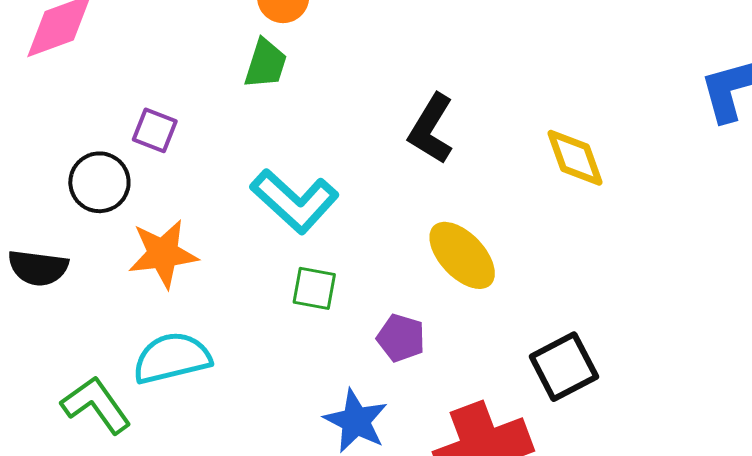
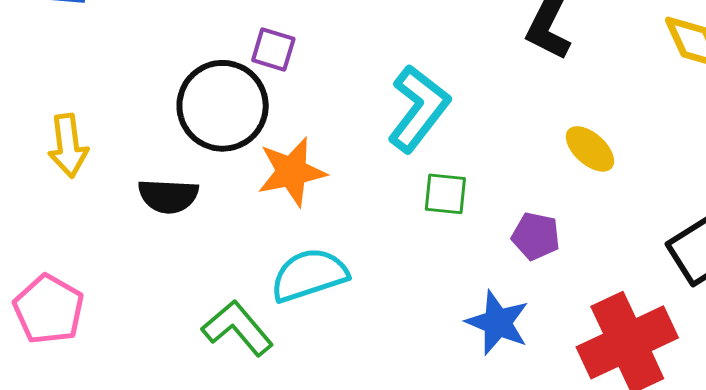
black circle: (99, 182) -> (223, 106), size x1.5
cyan L-shape: (295, 201) -> (419, 109), turned -90
yellow ellipse: (462, 255) -> (590, 149), size x0.7

